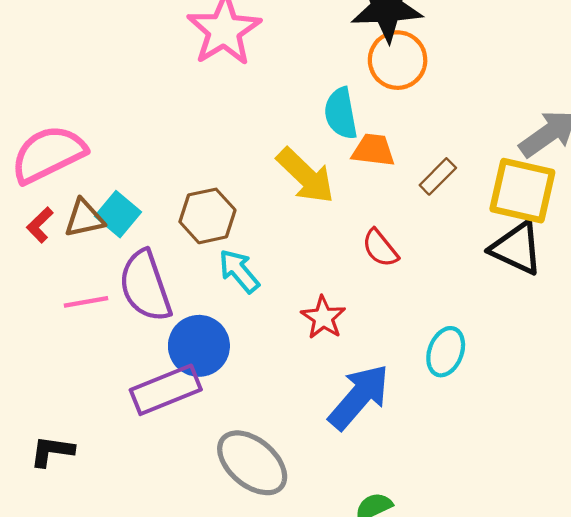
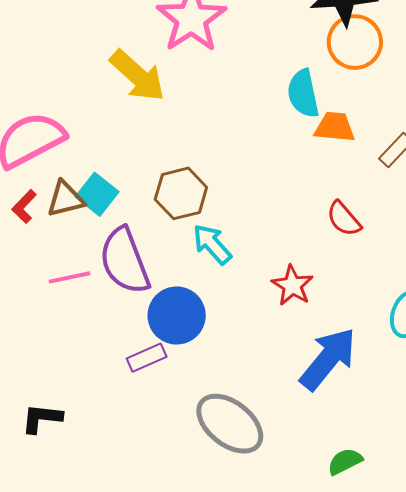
yellow arrow: (306, 176) -> (137, 76), moved
purple rectangle: (166, 390) -> (147, 358), size x0.6

